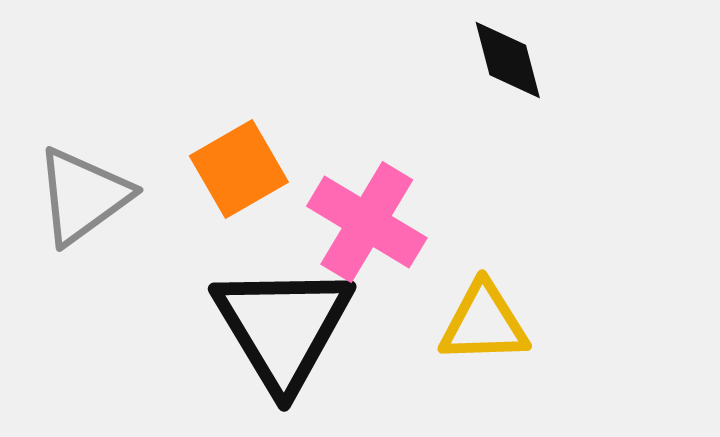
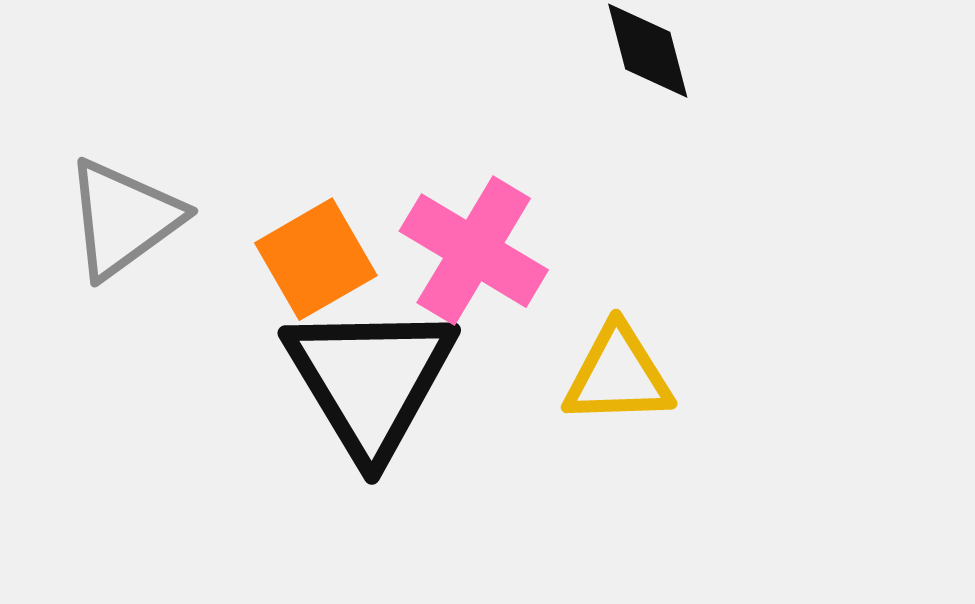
orange square: (239, 169) -> (316, 259), moved

